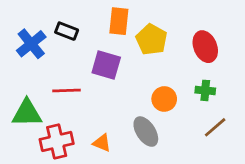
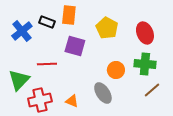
orange rectangle: (119, 21) -> (69, 15), moved
green cross: (205, 90) -> (145, 64), size x1.5
green triangle: (27, 113) -> (19, 80), turned -45

